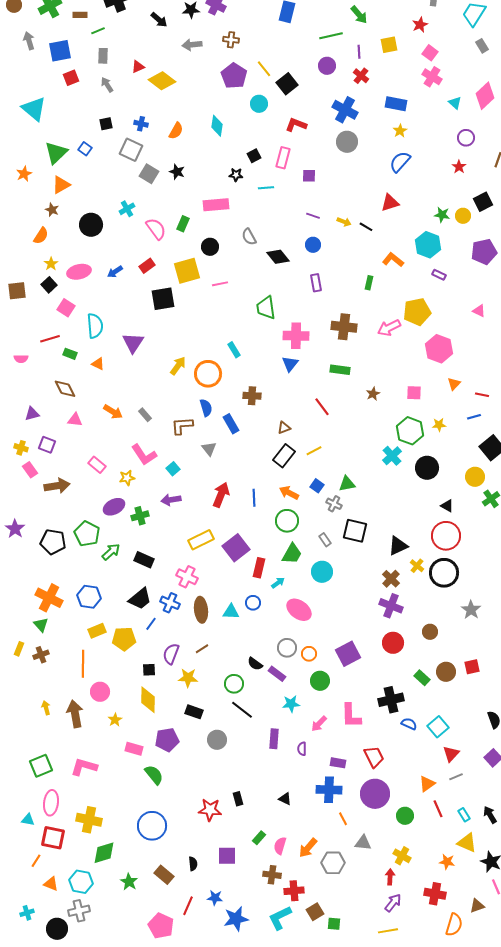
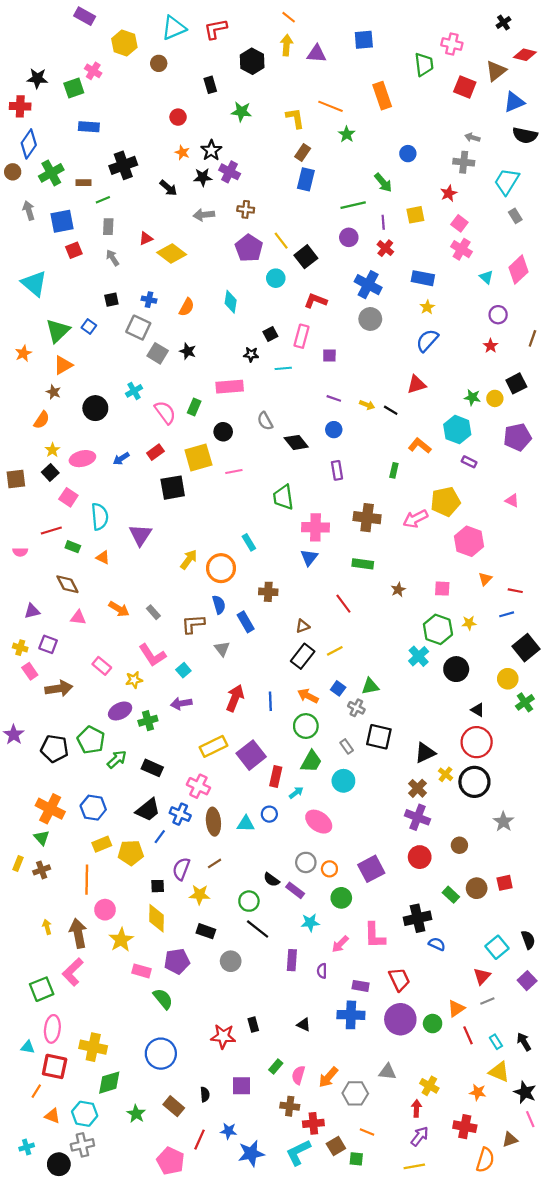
yellow star: (115, 720) -> (121, 940), size x1.6
cyan square: (438, 727) -> (497, 947), moved
pink L-shape: (84, 767) -> (73, 972), moved, turned -60
green circle: (405, 816) -> (433, 1024), moved
orange line: (343, 819) -> (367, 1132), moved, turned -40

